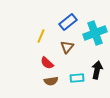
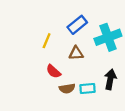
brown triangle: (67, 47) -> (76, 53), turned 48
brown semicircle: (51, 81) -> (67, 88), moved

